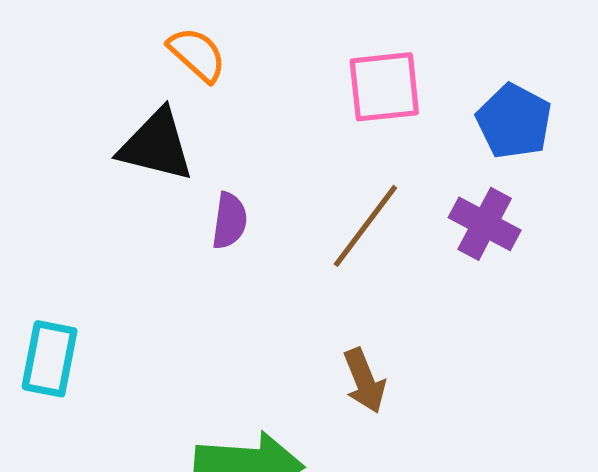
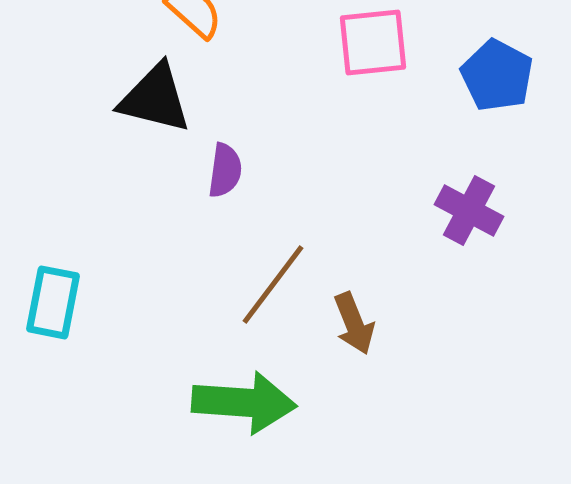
purple cross: (485, 224) -> (469, 210), moved
brown line: (365, 226) -> (273, 284), moved

